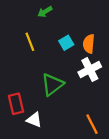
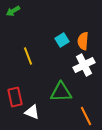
green arrow: (45, 12) -> (13, 11), moved
yellow line: (30, 42) -> (28, 56), moved
green triangle: (52, 84) -> (61, 92), moved, turned 35

